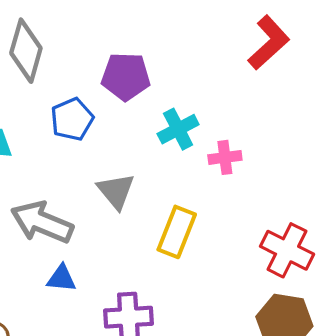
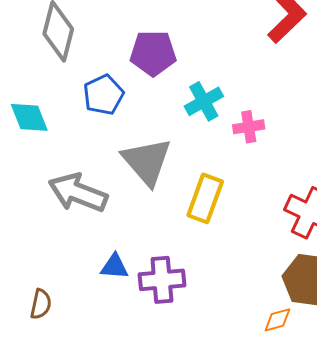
gray triangle: (116, 191) -> (147, 161), size x1.4
blue triangle: (61, 278) -> (114, 267), moved

